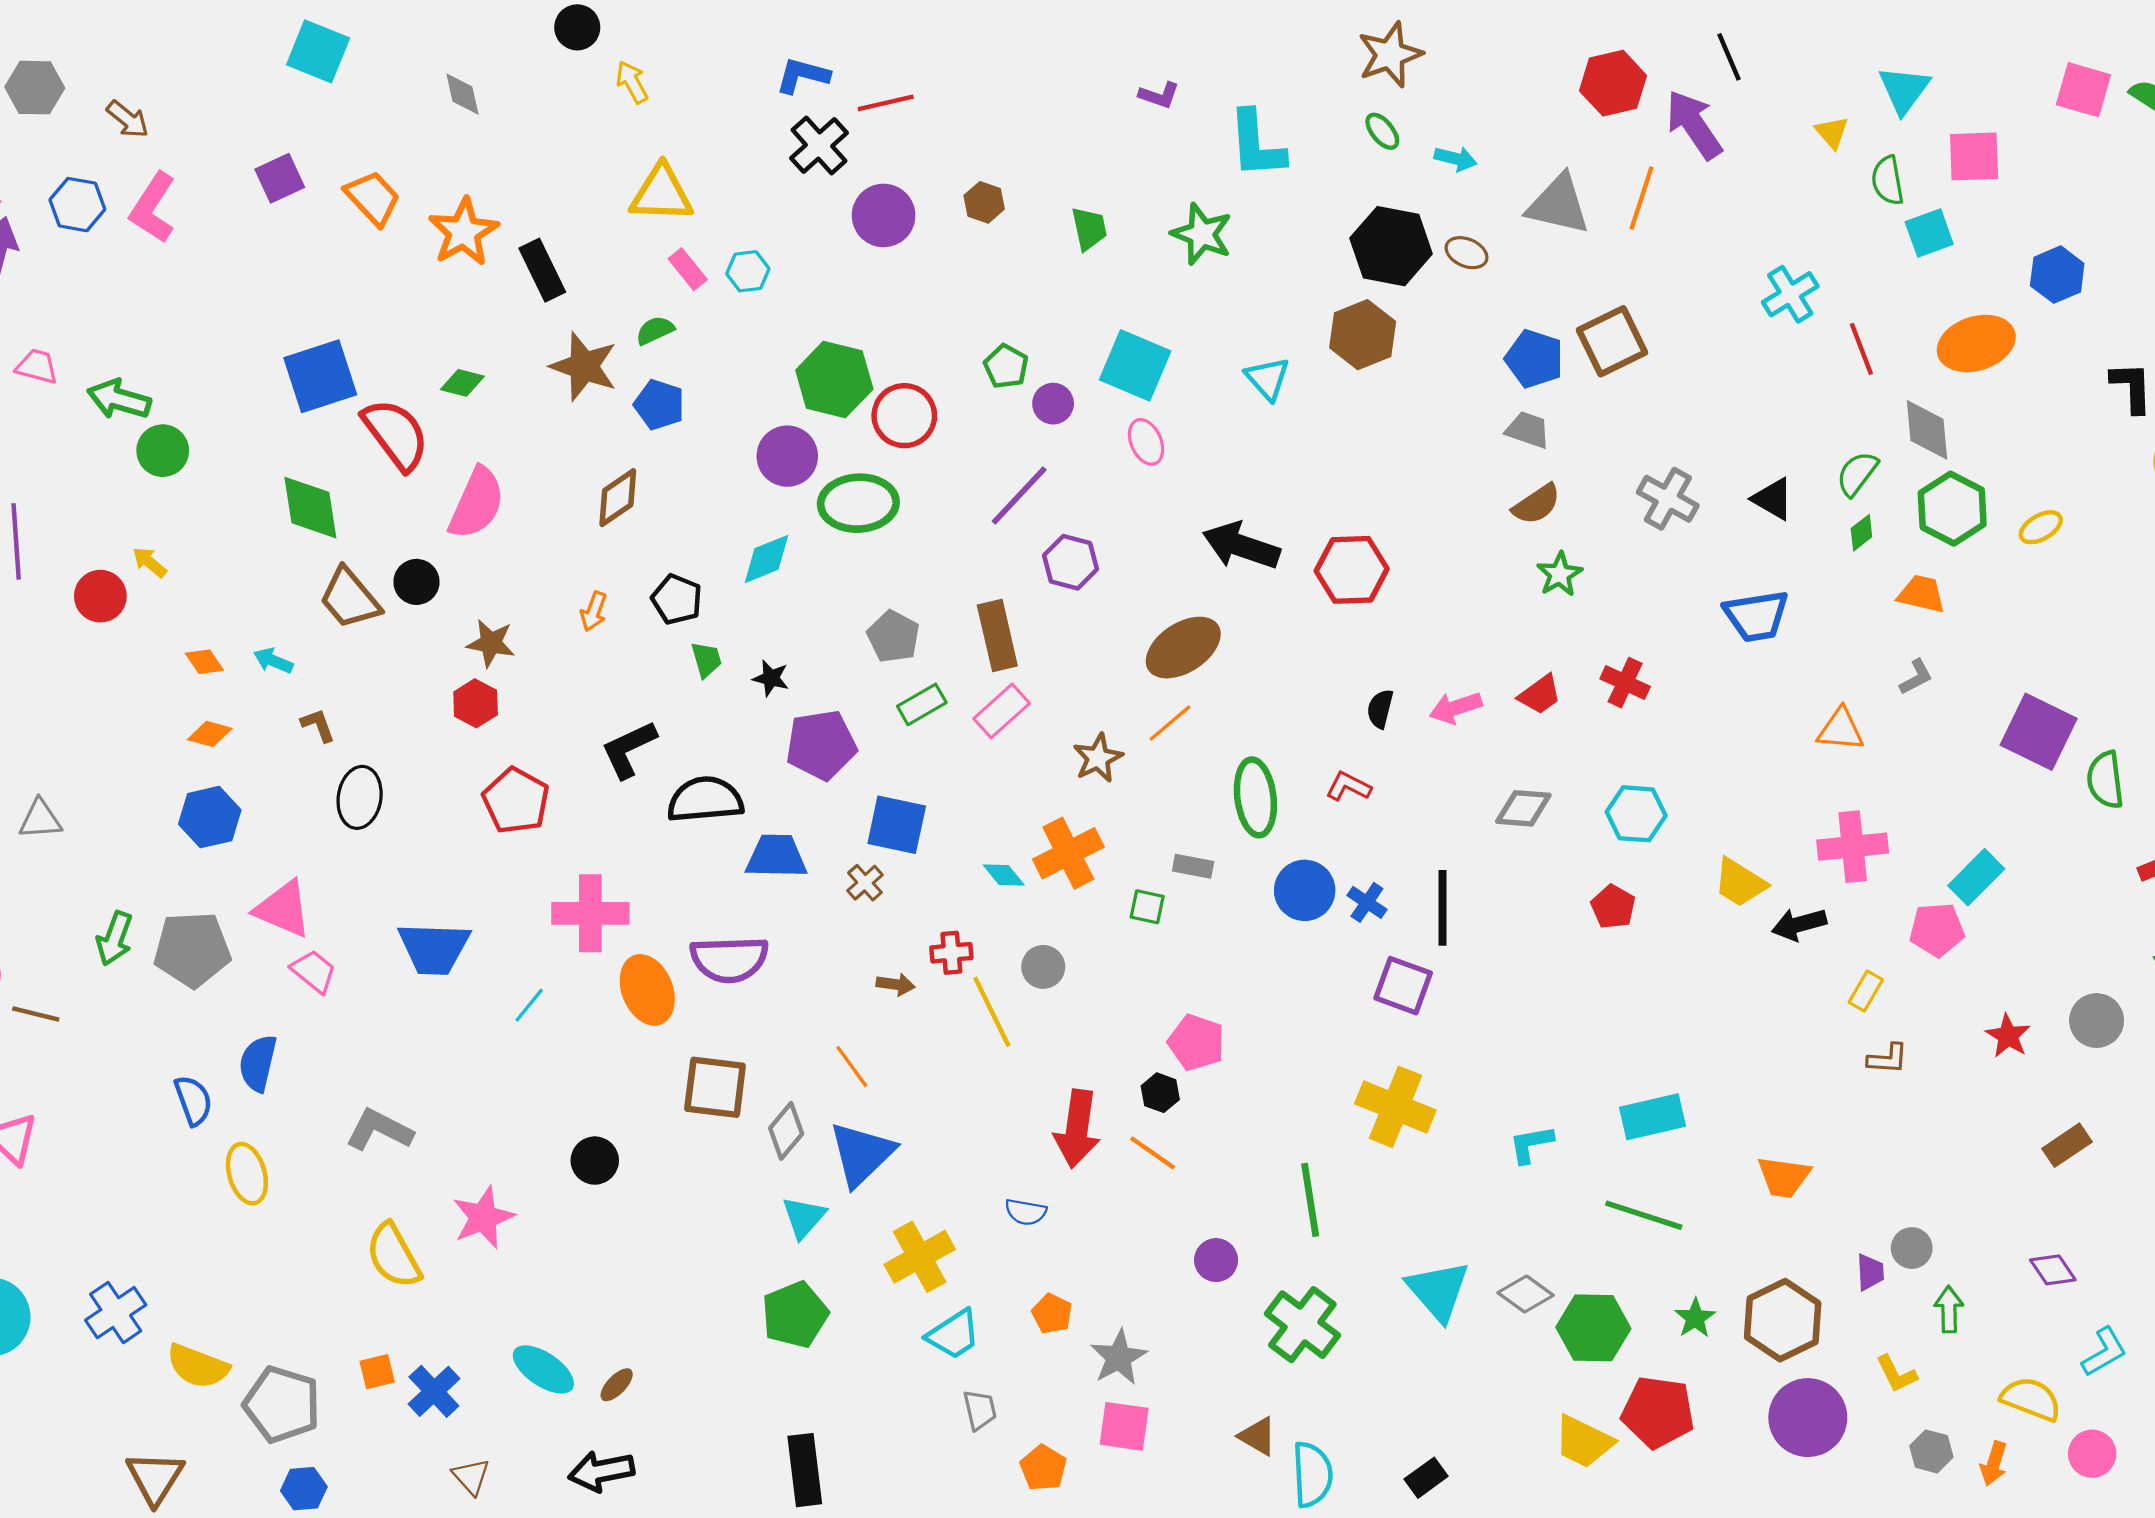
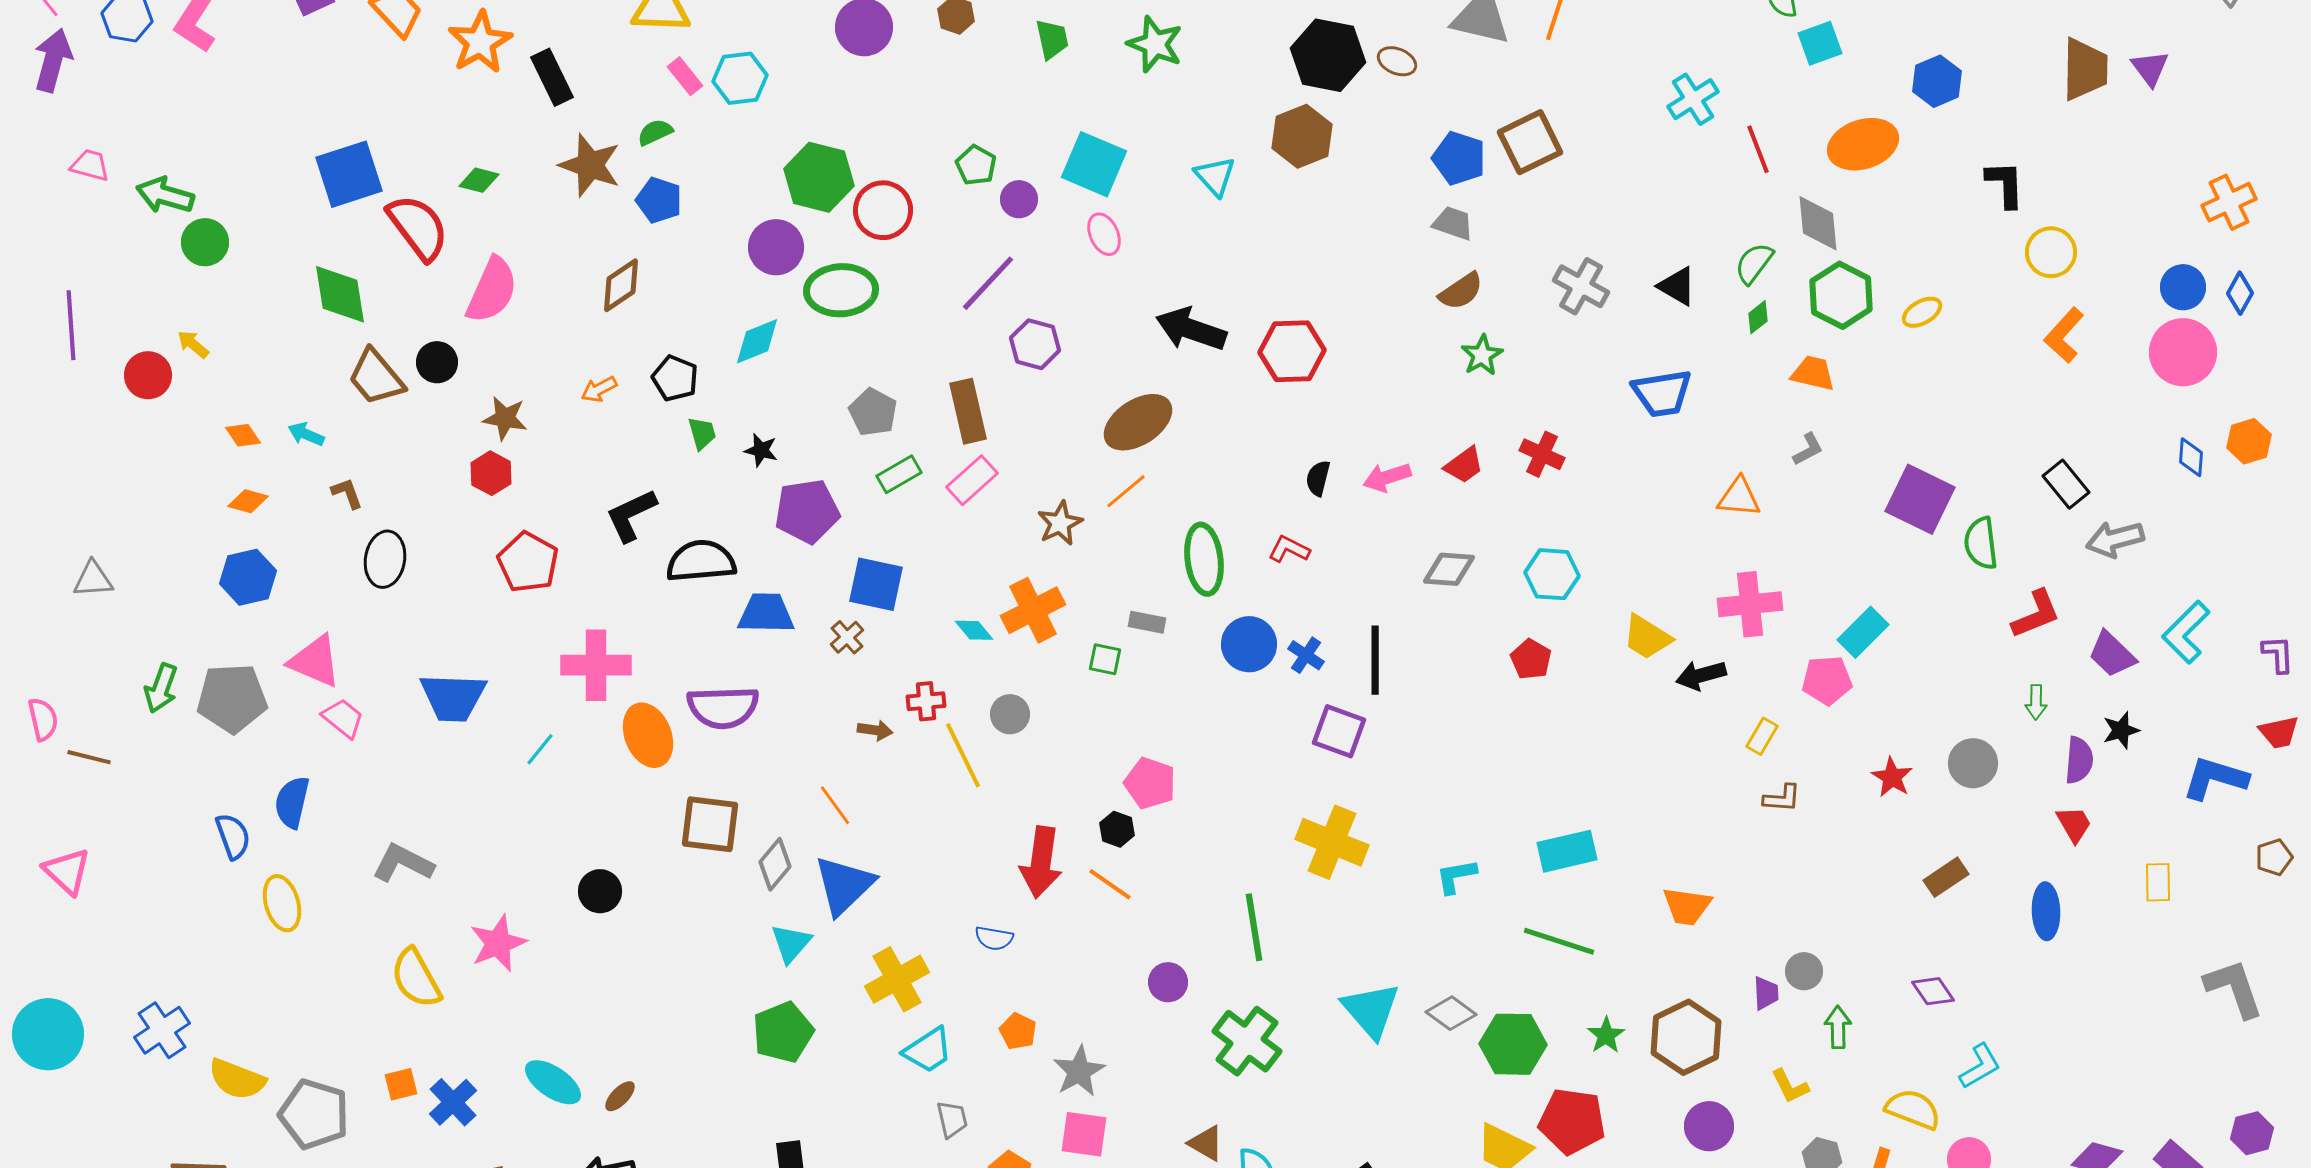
cyan hexagon: (748, 271) -> (740, 78), size x1.4
orange arrow: (594, 611) -> (599, 389), turned 42
purple circle: (1808, 1418) -> (1709, 1126), size x0.7

